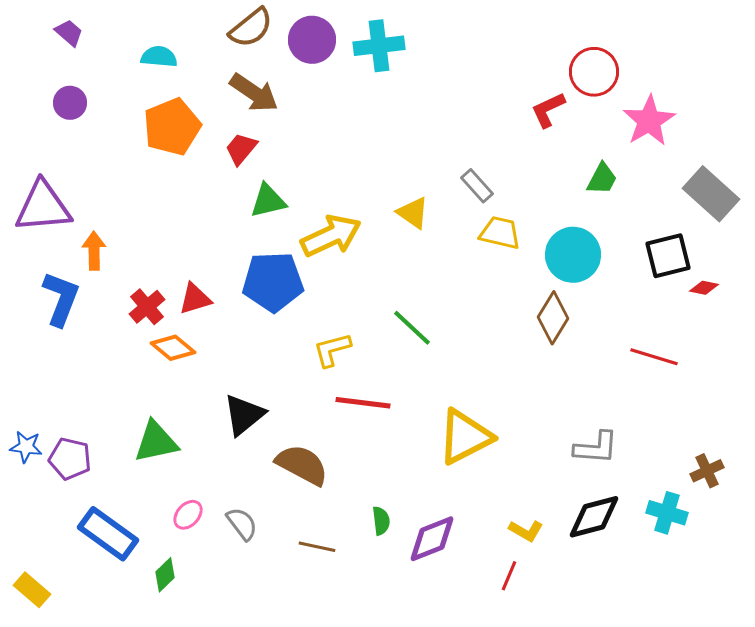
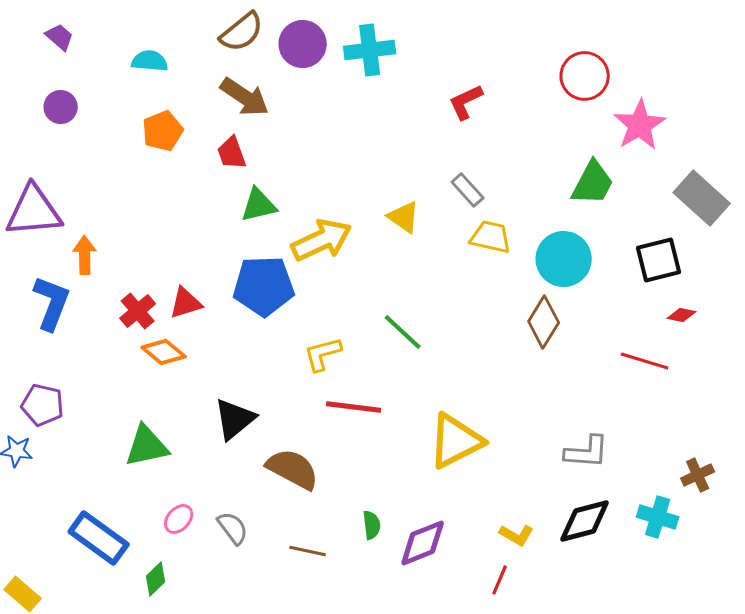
red L-shape: (548, 110) -> (466, 102), moved
orange pentagon: (172, 127) -> (163, 131), size x0.7
red trapezoid: (241, 149) -> (232, 153), turned -60
green trapezoid: (602, 179) -> (593, 183), size x1.4
red diamond: (704, 288) -> (682, 315), moved
purple pentagon: (70, 459) -> (43, 405), moved

